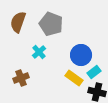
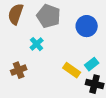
blue circle: (81, 55) -> (87, 26), moved

